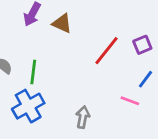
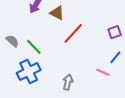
red line: (107, 51) -> (73, 33), moved
green line: (33, 72) -> (34, 47), turned -54

